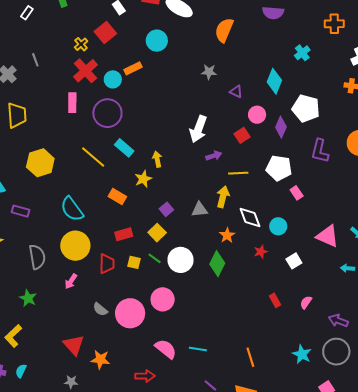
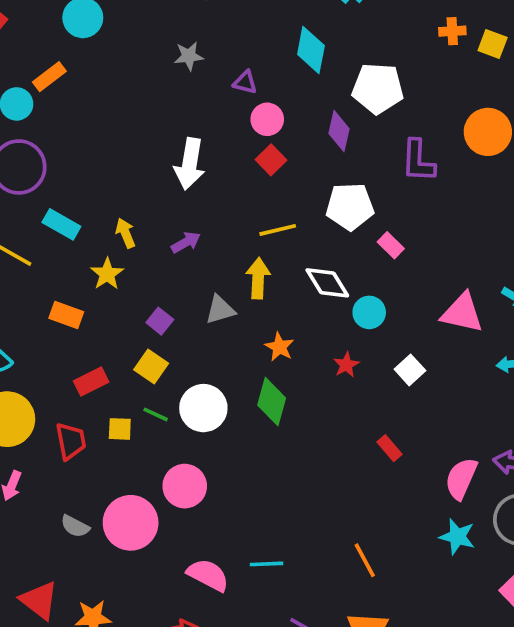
pink circle: (257, 115) -> (267, 119), moved
purple arrow: (214, 156) -> (186, 242), moved
white diamond: (250, 217) -> (327, 283), moved
pink semicircle: (306, 302) -> (461, 479), moved, size x1.6

